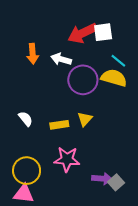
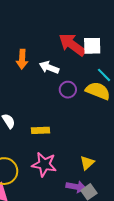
red arrow: (82, 33) -> (72, 45), turned 56
purple circle: (83, 80) -> (68, 90), size x0.6
yellow triangle: (85, 119) -> (87, 163), moved

